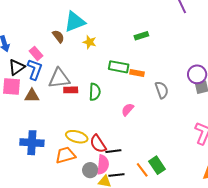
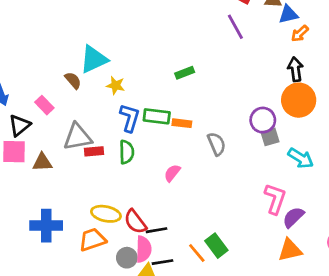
blue L-shape: (35, 69) -> (130, 118), moved

